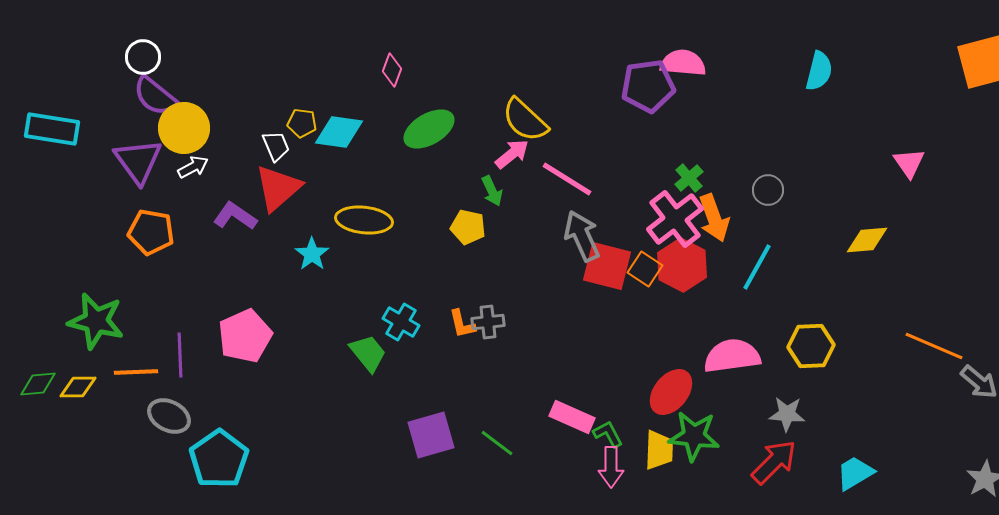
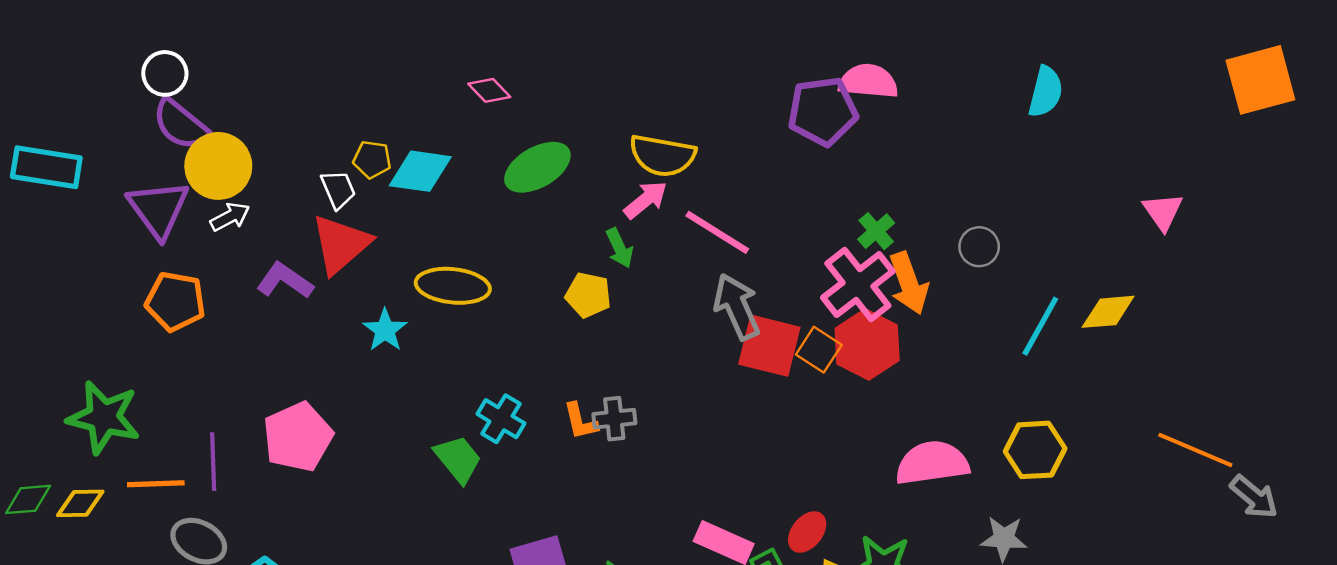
pink diamond: (392, 70) -> (489, 90), turned -64
yellow semicircle: (525, 120) -> (663, 156), turned -33
cyan line: (757, 267) -> (1040, 326), moved
red ellipse: (671, 392) -> (807, 532), moved, size x0.7

